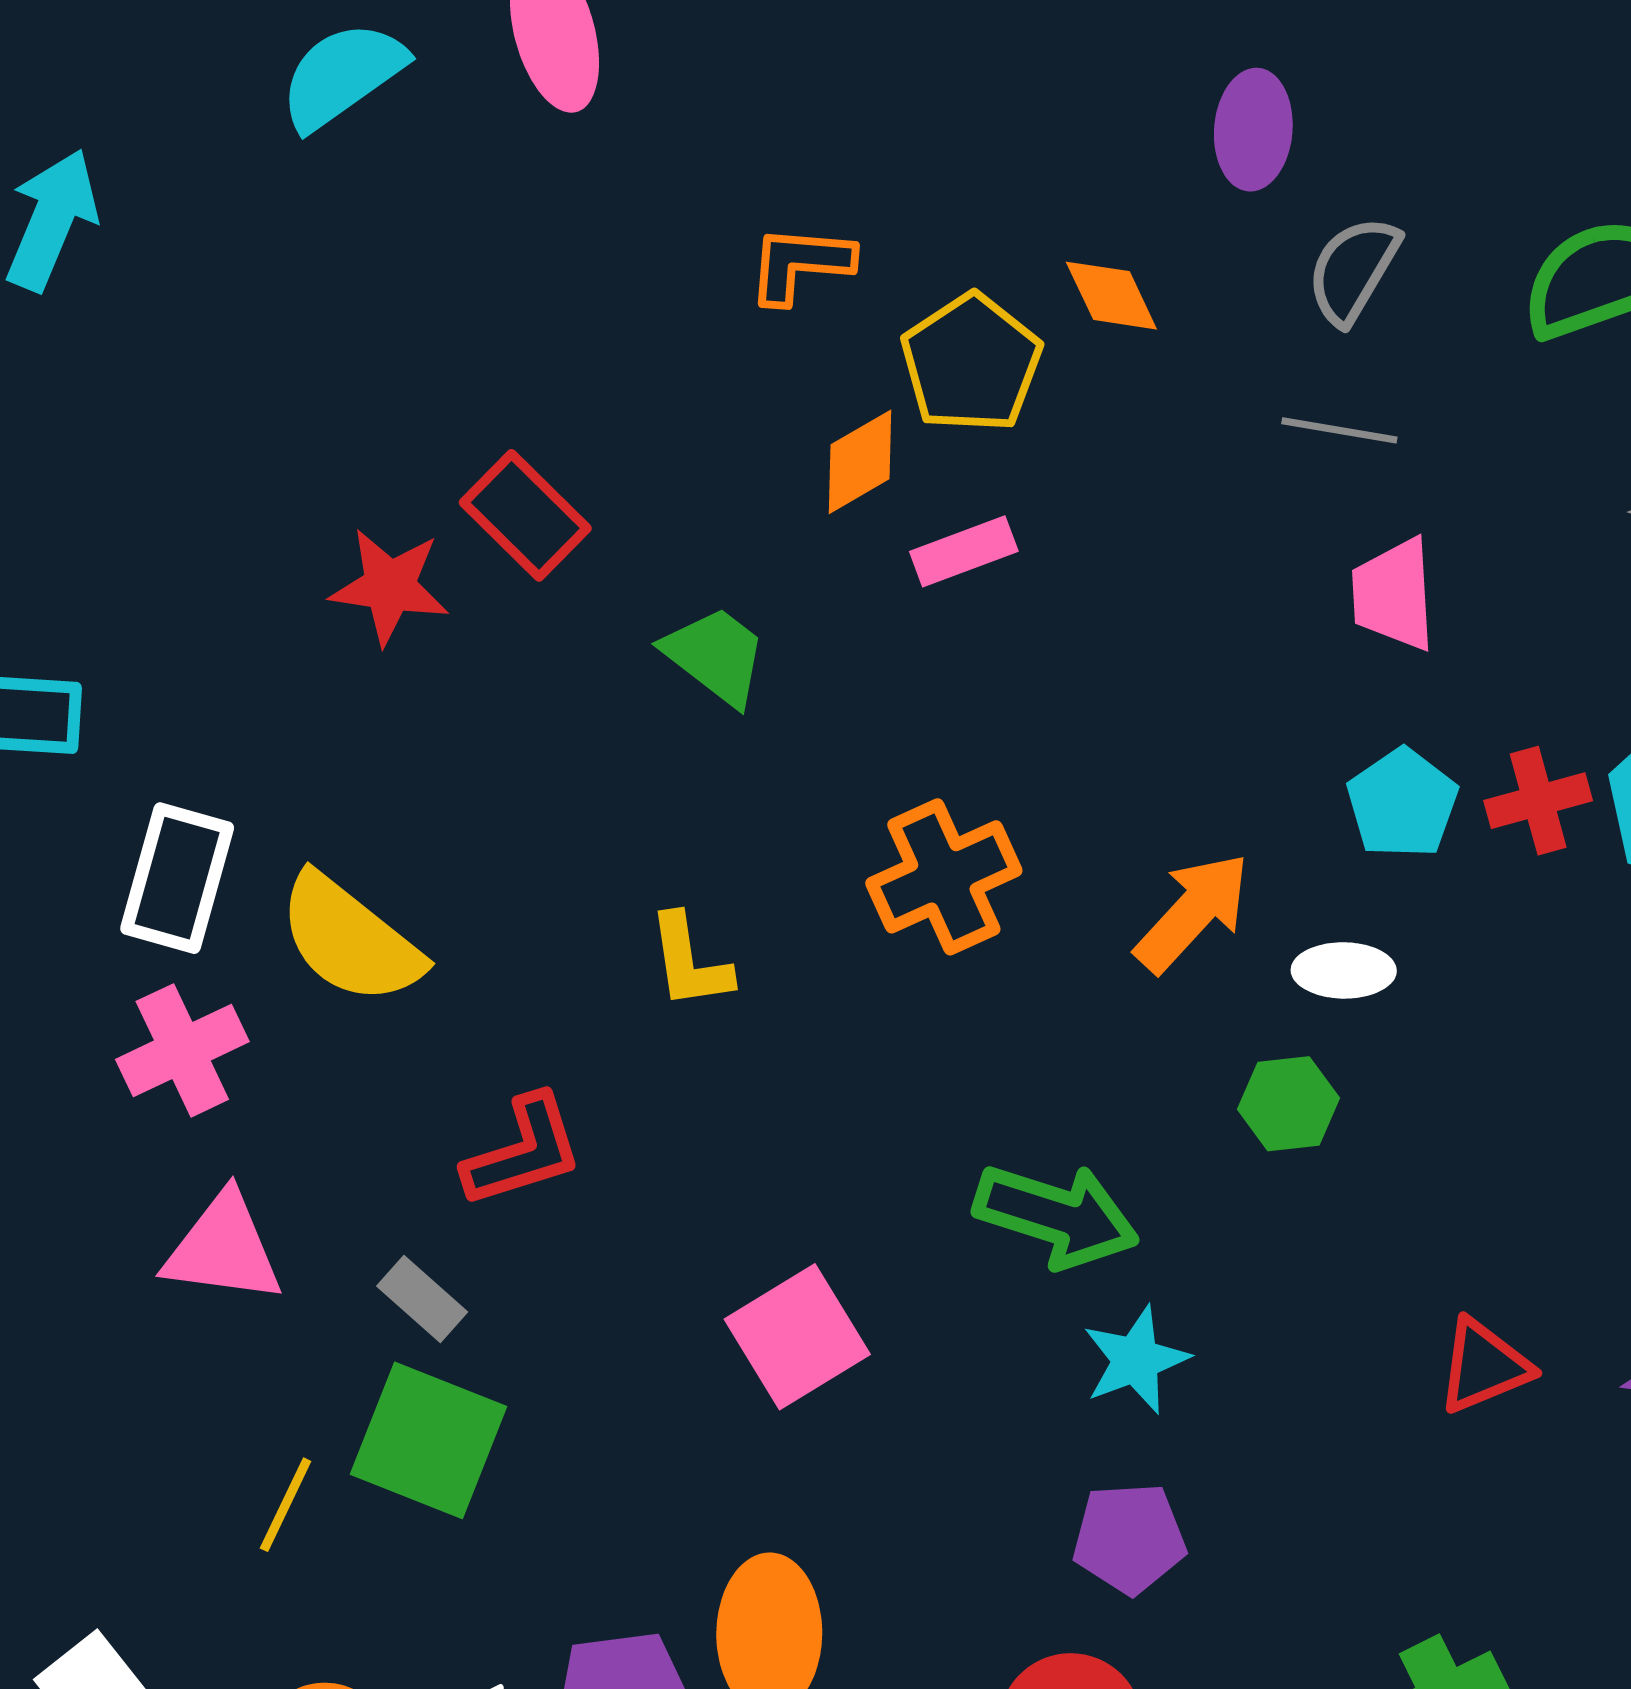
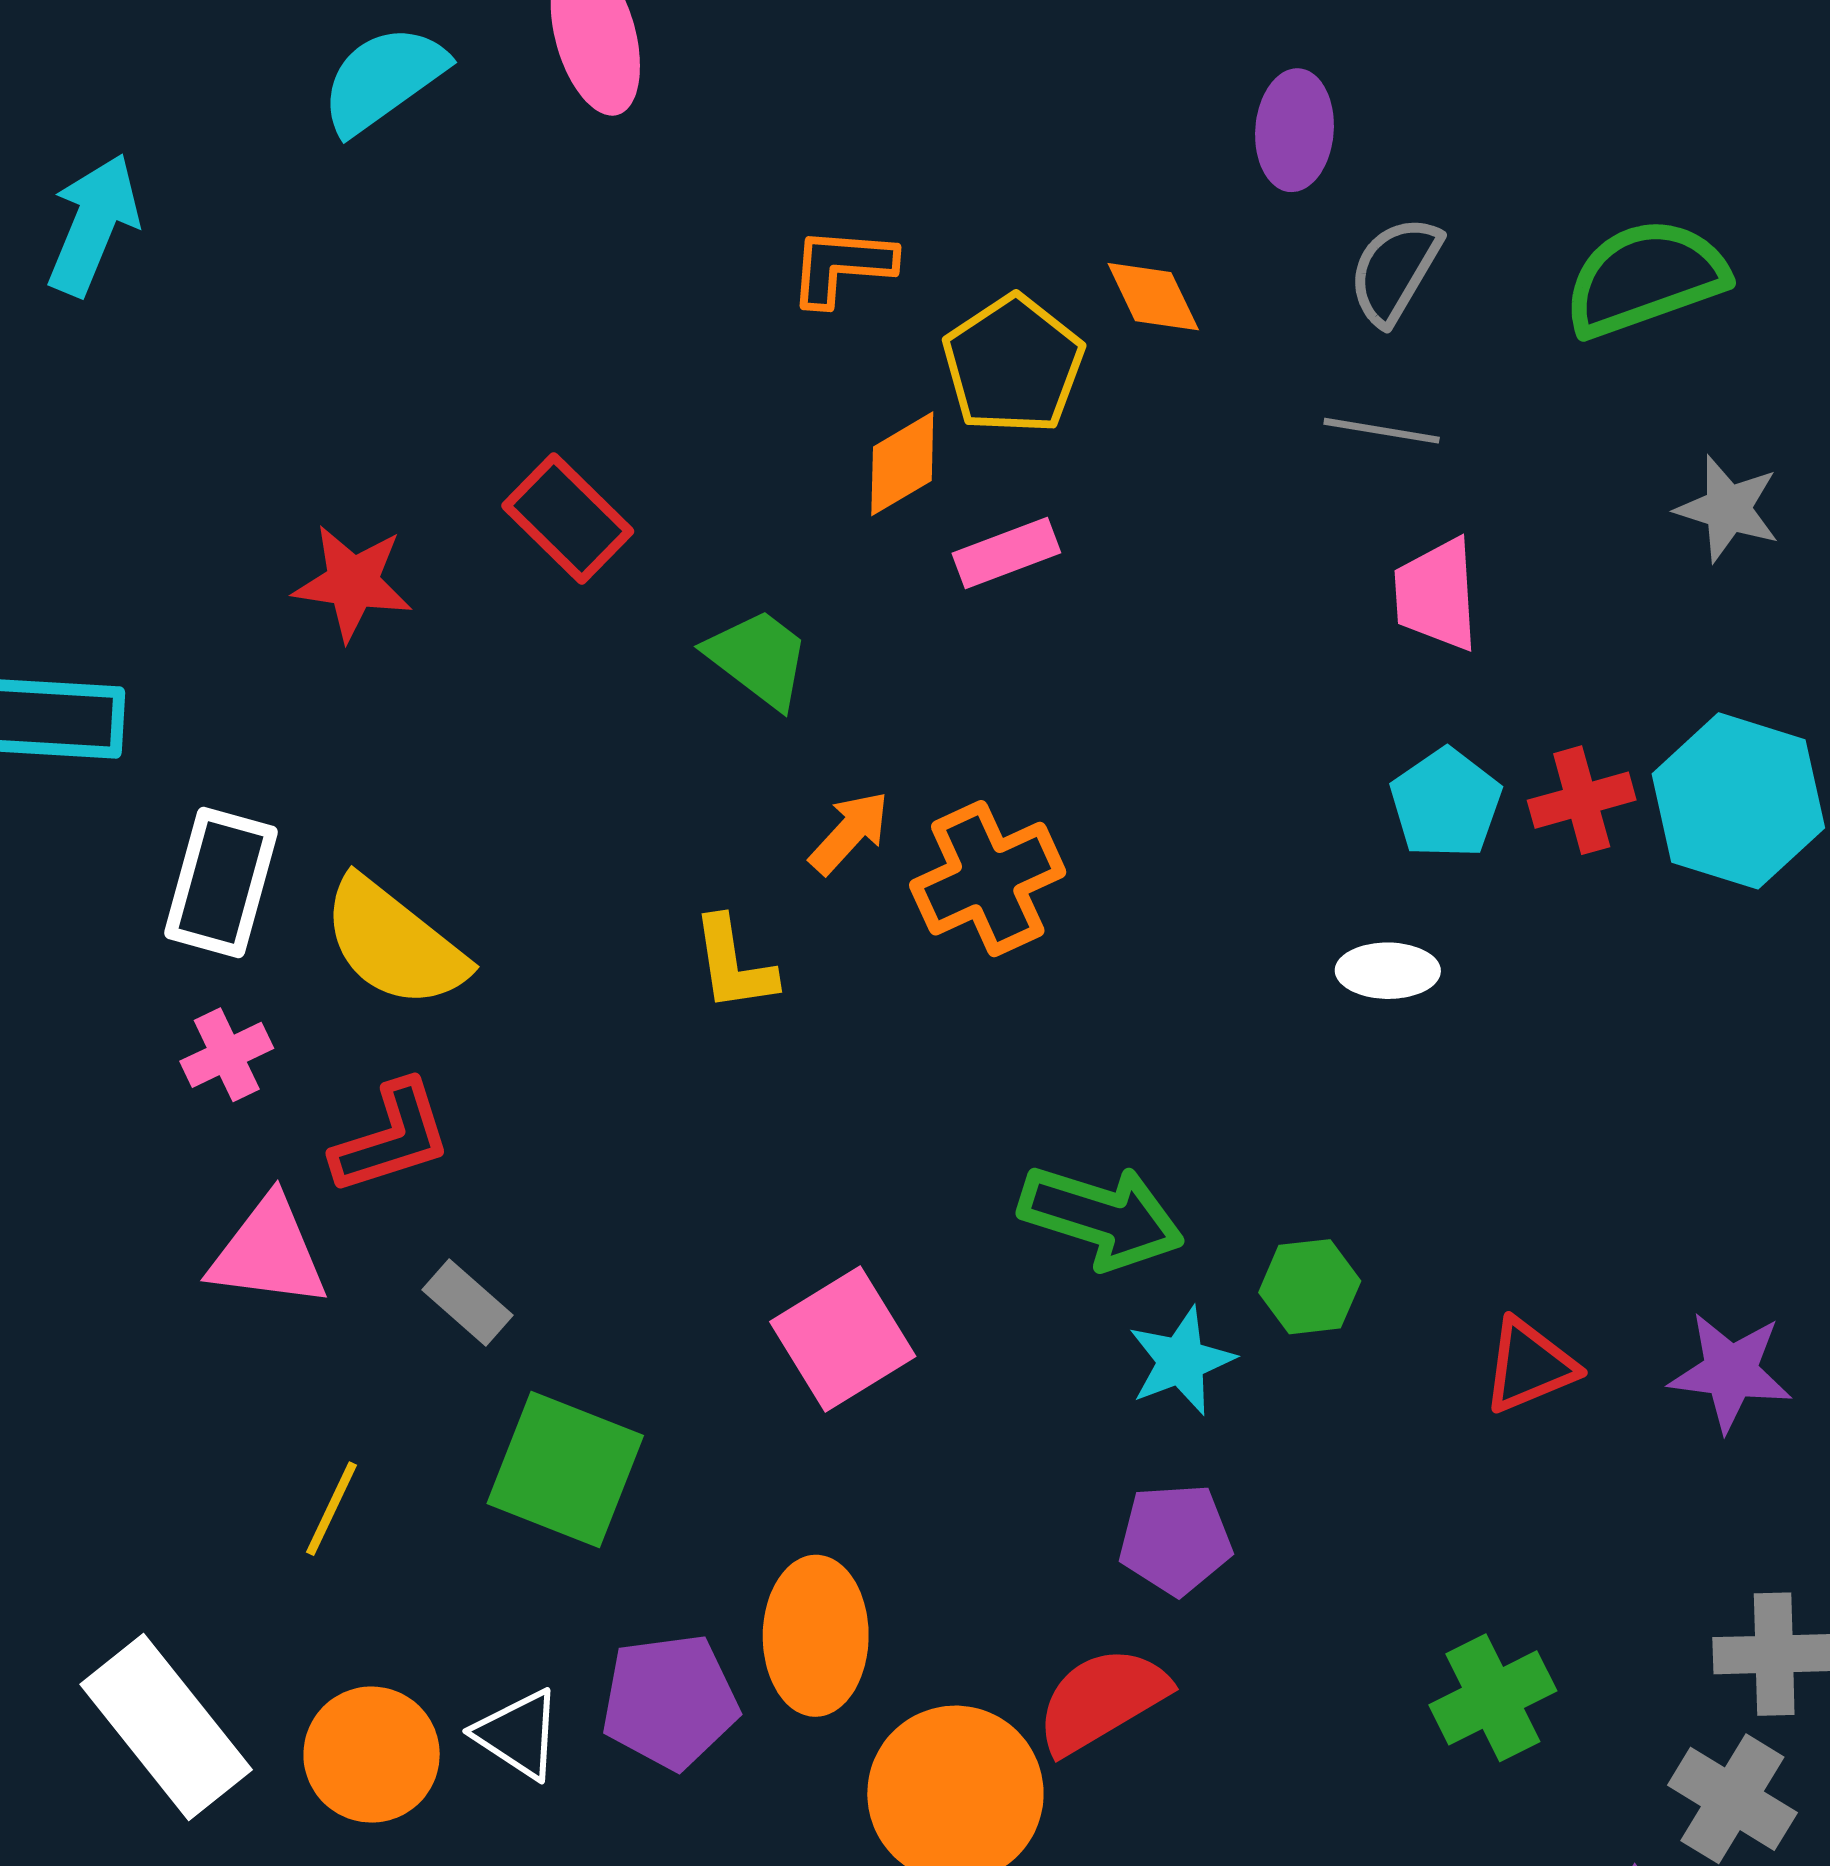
red star: (390, 586) -> (353, 583), moved
orange arrow: (1193, 912) -> (849, 832), moved, size x0.7
pink cross: (182, 1050) -> (227, 1055), size x0.7
green hexagon: (1288, 1104) -> (1310, 1287), moved
red L-shape: (523, 1151) -> (392, 1138), moved
green square: (428, 1440) -> (565, 1469), moved

